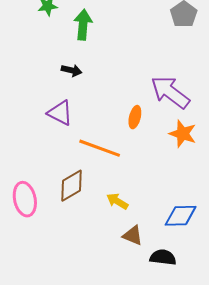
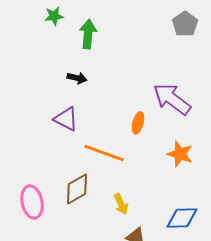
orange star: (183, 134) -> (180, 154), moved
yellow arrow: (117, 201) -> (121, 204), turned -145

